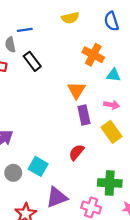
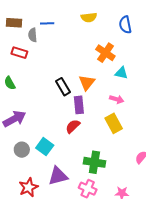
black rectangle: (32, 61) -> (63, 87), moved
purple rectangle: (84, 115) -> (79, 105), moved
red semicircle: (76, 152) -> (73, 126), moved
green cross: (110, 183) -> (94, 162), moved

